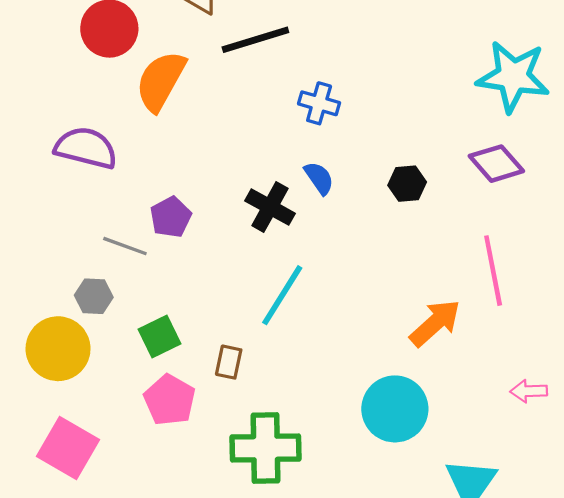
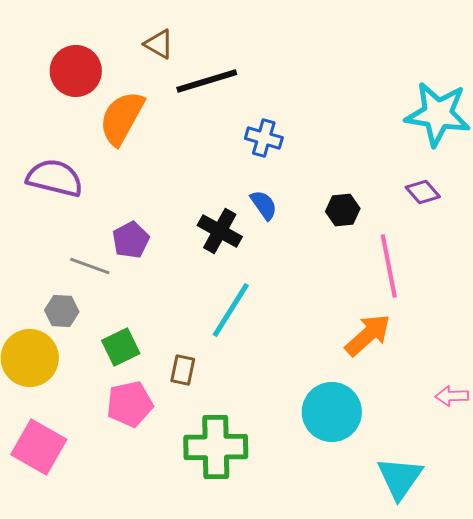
purple diamond: (496, 164) -> (423, 192), size x0.7
pink line: (493, 271) -> (389, 266), moved
pink pentagon: (170, 400) -> (130, 404), turned 30

